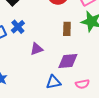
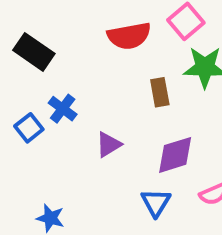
blue triangle: (53, 82) -> (156, 203), turned -35

